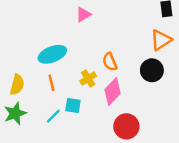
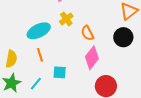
yellow cross: (88, 78) -> (66, 19), moved
cyan line: (53, 116) -> (36, 84), moved

